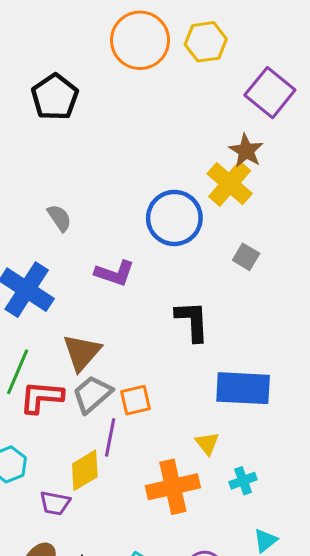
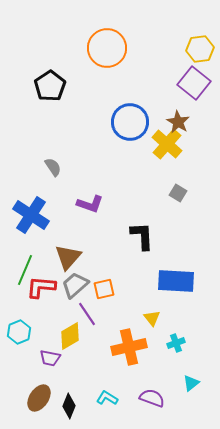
yellow hexagon: (206, 42) -> (200, 49), moved
blue circle: (174, 218) -> (130, 122), moved
purple line: (110, 437) -> (87, 314), turned -45

